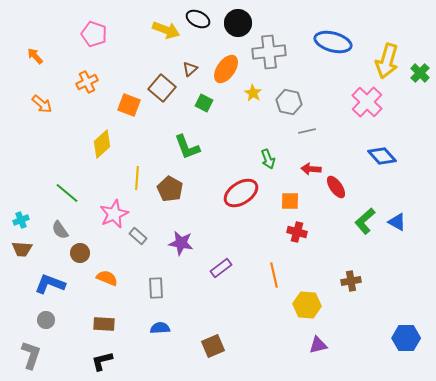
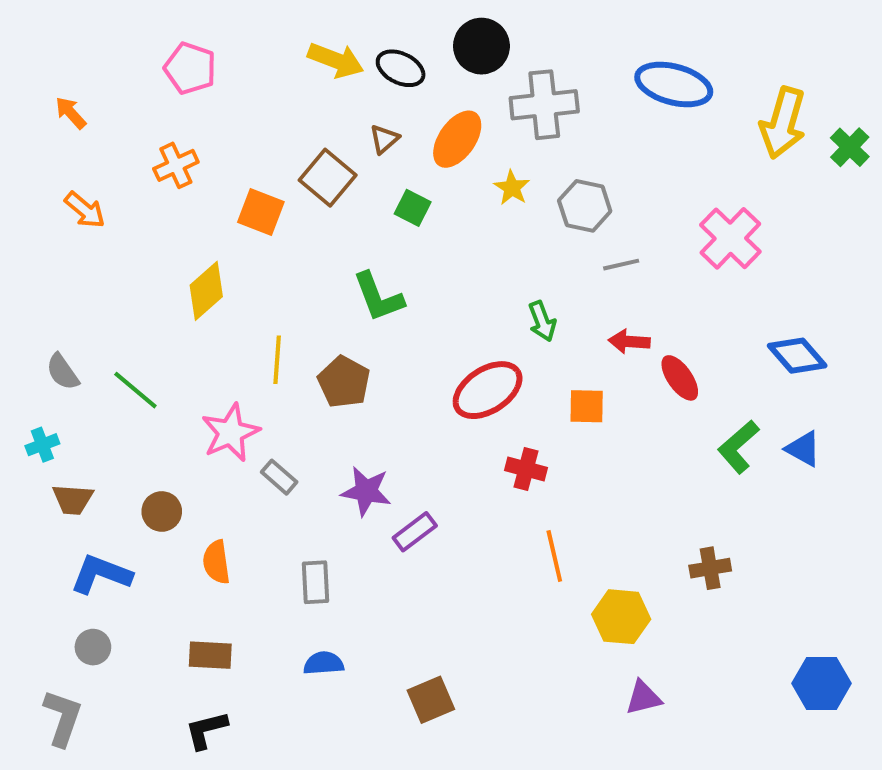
black ellipse: (198, 19) -> (401, 68), moved
pink cross: (367, 102) -> (730, 238), moved
blue diamond: (382, 156) -> (797, 356), moved
gray semicircle: (60, 230) -> (63, 372), moved
red cross: (297, 232) -> (526, 469), moved
brown trapezoid: (22, 249) -> (73, 499), moved
purple rectangle: (221, 268) -> (415, 532), moved
orange semicircle: (107, 278) -> (216, 562), turned -120

